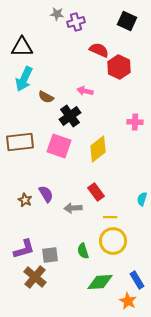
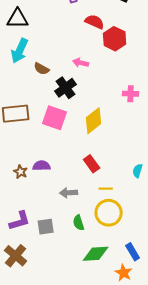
purple semicircle: (46, 194) -> (42, 166), turned -60
gray arrow: (73, 208) -> (69, 193), moved
brown cross: (35, 277) -> (16, 256), moved

